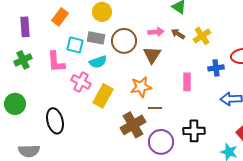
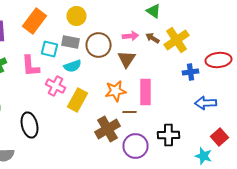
orange rectangle: (60, 17) -> (34, 21), size x1.4
yellow cross: (202, 36) -> (176, 40), size x1.4
pink rectangle: (187, 82) -> (146, 92), moved, size x1.4

